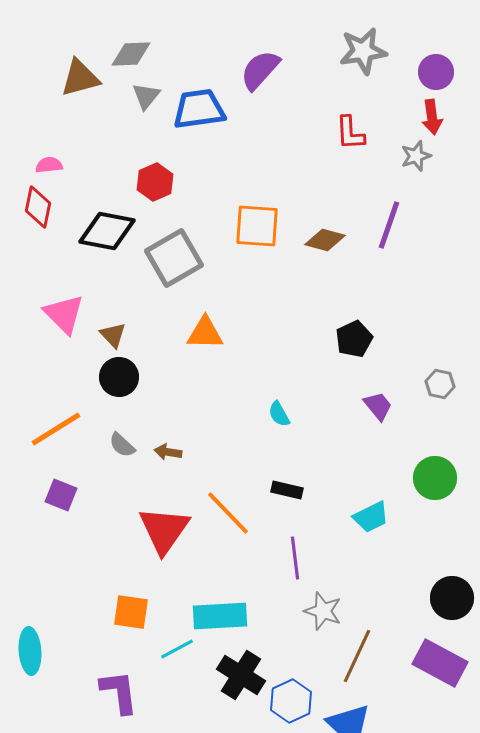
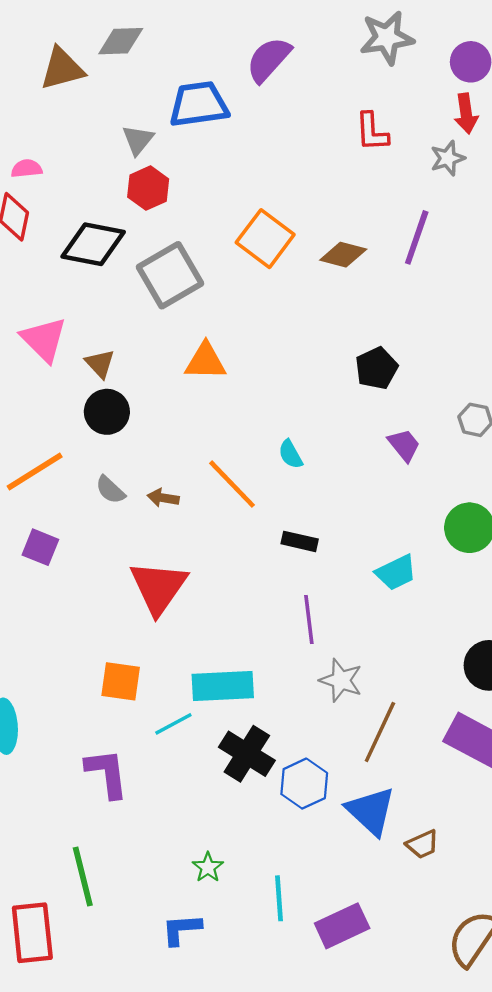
gray triangle: (146, 96) -> (138, 140), moved
orange square: (257, 226) -> (265, 239), turned 33
orange line: (228, 513) -> (232, 484), moved

